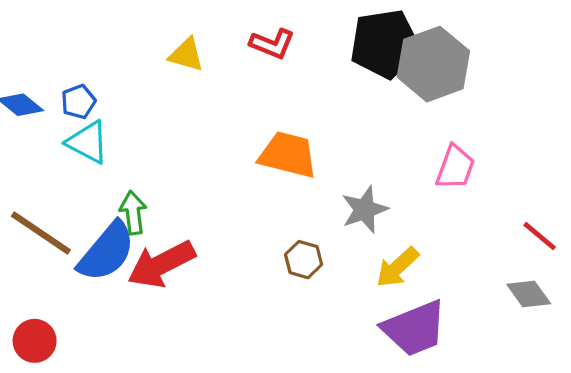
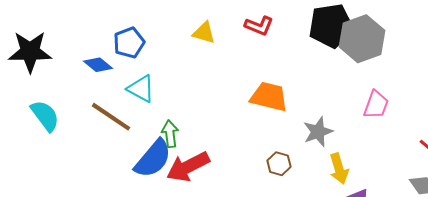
blue pentagon: (78, 102) -> (129, 43), moved, size x1.4
brown line: (41, 233) -> (111, 117), moved
yellow arrow: (397, 267) -> (339, 169), turned -64

